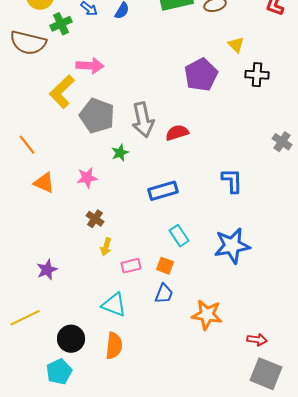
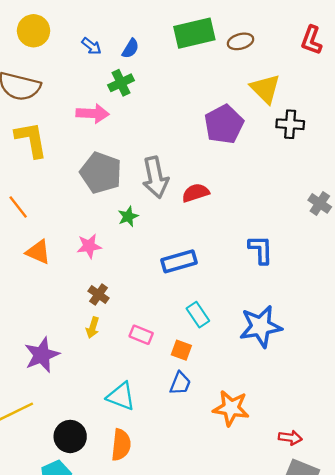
green cross: (61, 24) -> (121, 83), moved
yellow triangle: (236, 45) -> (265, 89), size x1.6
yellow L-shape: (62, 92) -> (31, 140), moved, turned 124
yellow arrow: (106, 247) -> (93, 328), moved
pink rectangle: (131, 266) -> (141, 335), moved, turned 36
purple star: (47, 270) -> (42, 355), size x1.4

